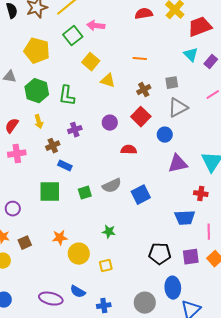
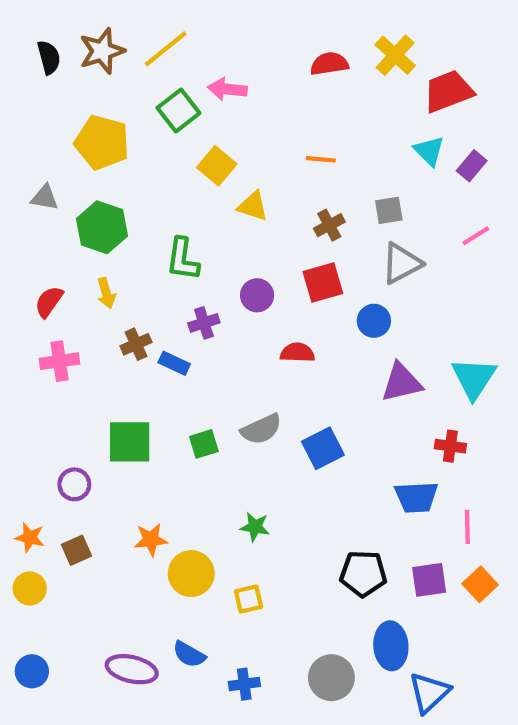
green L-shape: (67, 96) -> (183, 259), moved
red square: (141, 117) -> (323, 283), turned 30
purple cross: (75, 130) -> (204, 323), moved
blue rectangle: (65, 166) -> (174, 363), moved
purple circle: (13, 209) -> (74, 484), moved

